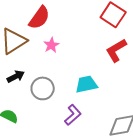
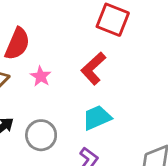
red L-shape: (116, 50) -> (93, 68), moved

